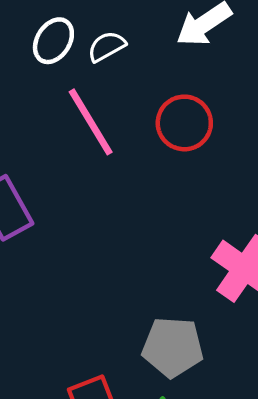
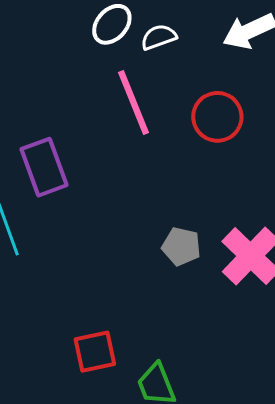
gray pentagon: (173, 347) -> (181, 246), moved, size x0.7

